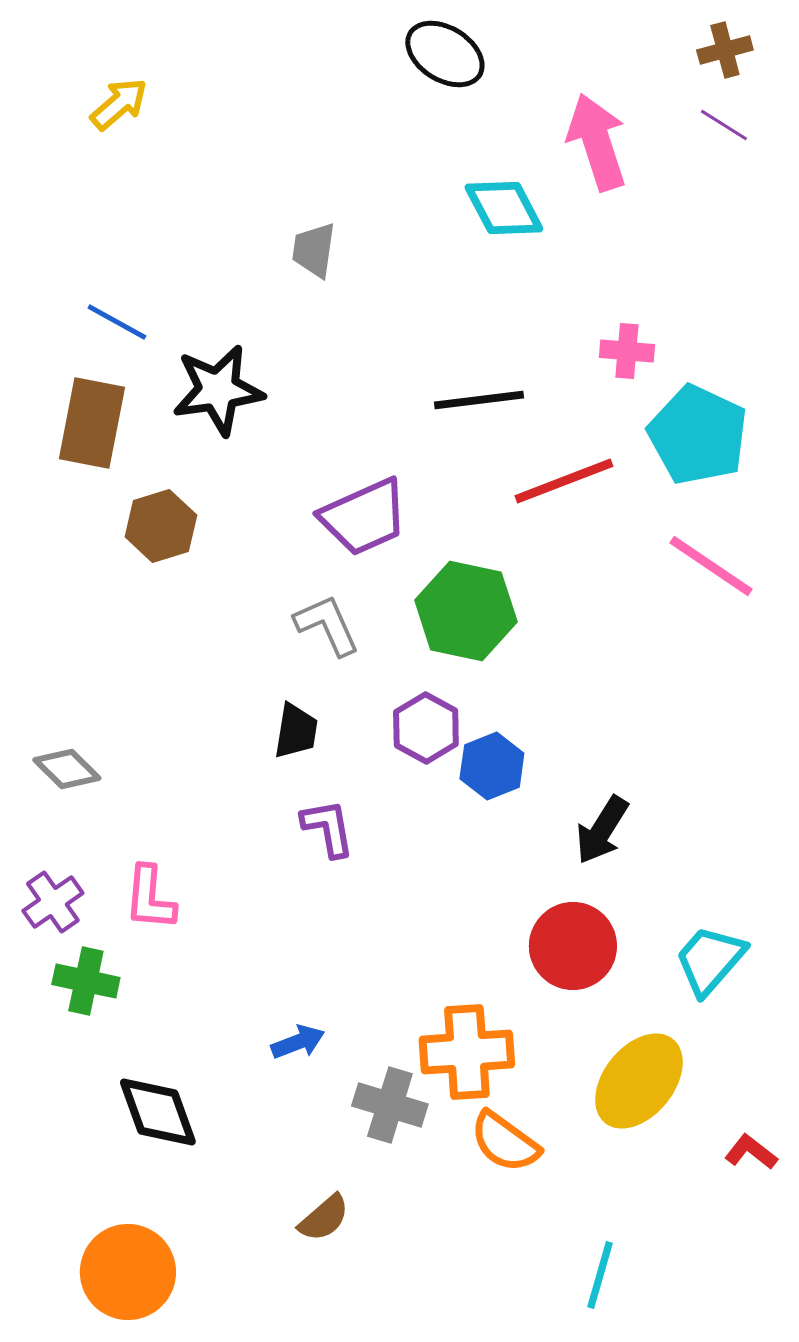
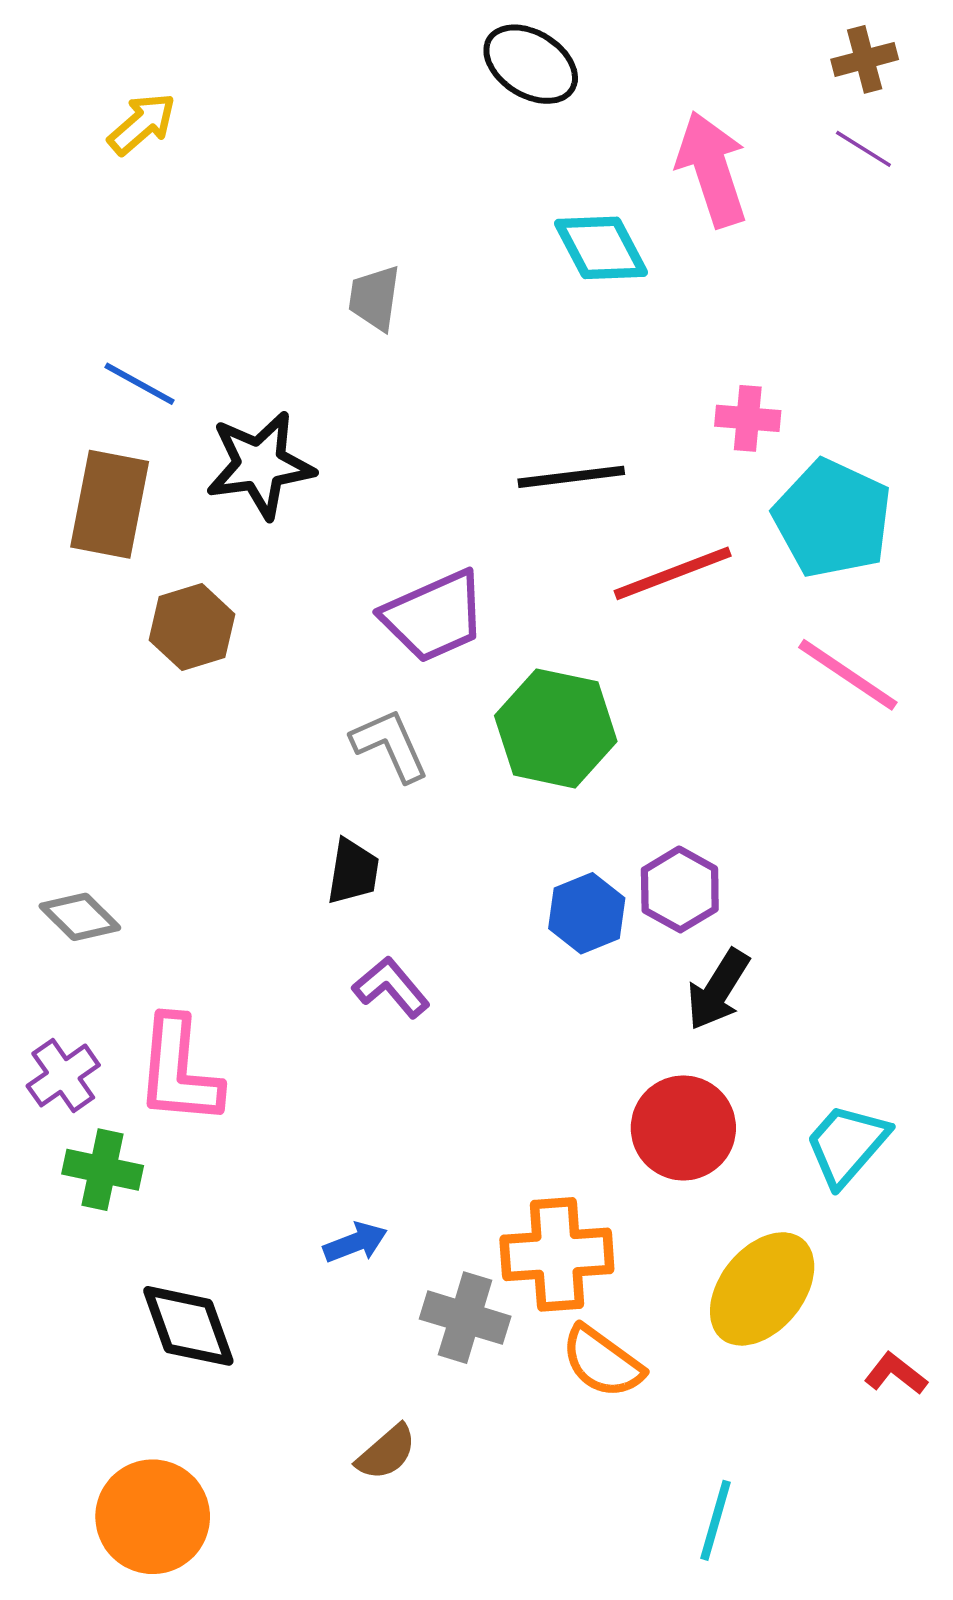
purple hexagon: (426, 728) -> (680, 889), moved
purple L-shape: (328, 828) -> (391, 987), turned -30
pink L-shape: (150, 898) -> (179, 1071), size x1.4

